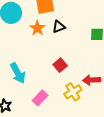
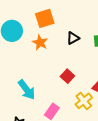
black triangle: (59, 27) -> (73, 38), moved

